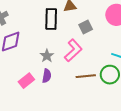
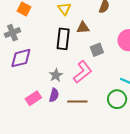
brown line: (86, 76) -> (77, 102), moved

